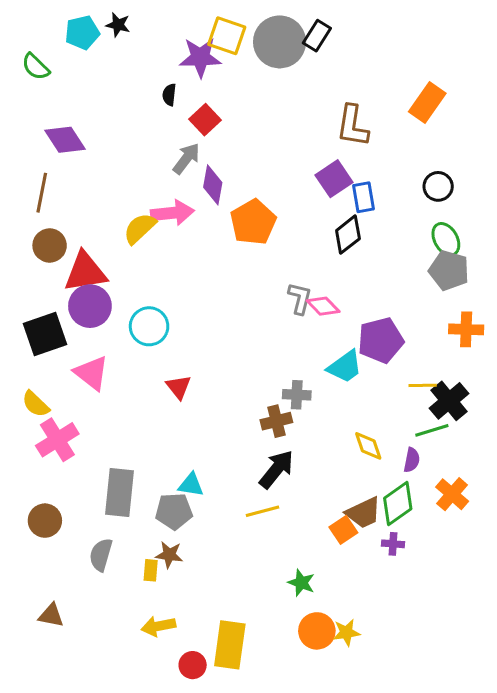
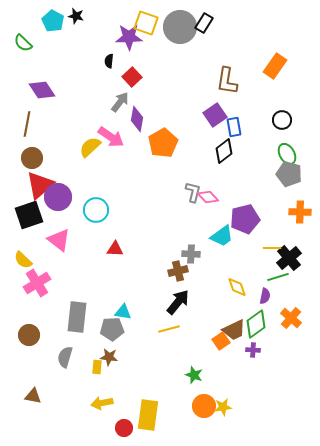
cyan pentagon: (82, 33) -> (53, 21), turned -30
pink arrow: (172, 213) -> (111, 137), turned 40
red triangle: (85, 272) -> (40, 185), moved, turned -32
red triangle: (179, 387) -> (115, 249), turned -48

